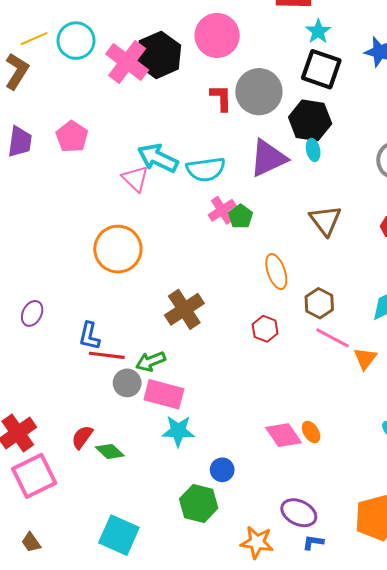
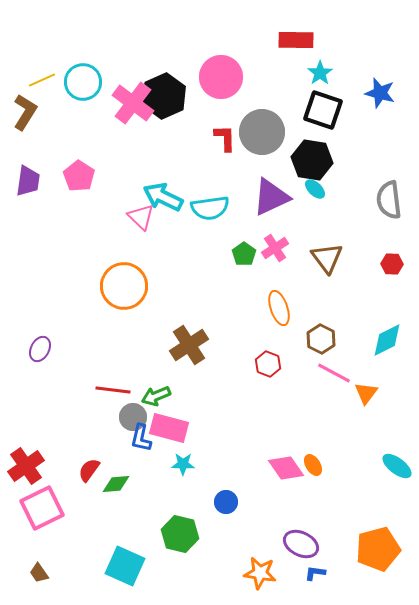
cyan ellipse: (313, 150) -> (315, 189), turned -35
pink cross: (222, 210) -> (275, 248), moved
blue L-shape: (89, 336) -> (141, 438), moved
cyan star: (178, 431) -> (183, 464), size x0.7
green diamond: (110, 451) -> (116, 484), turned -48
green hexagon: (199, 504) -> (180, 534), moved

